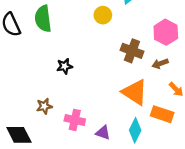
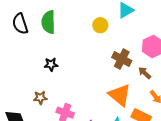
brown arrow: (160, 64) -> (145, 73), turned 56
black star: (65, 66) -> (51, 64), moved

